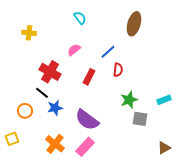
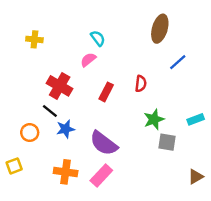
cyan semicircle: (80, 18) -> (98, 38), moved
blue line: (108, 52) -> (178, 62), moved
orange cross: (55, 144) -> (66, 172), turned -30

